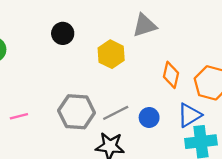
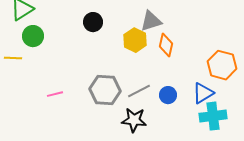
gray triangle: (144, 25) -> (151, 21), moved
orange diamond: (171, 75) -> (166, 45), moved

